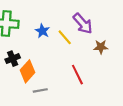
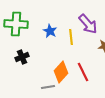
yellow line: (65, 37) -> (71, 37), turned 35
orange diamond: (27, 71) -> (61, 72), moved

